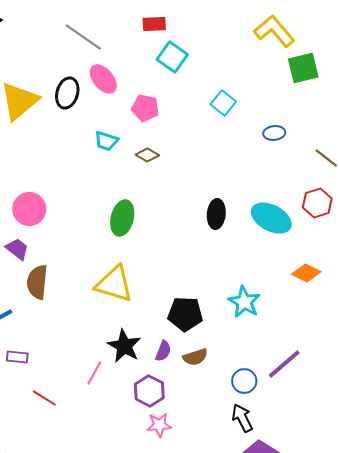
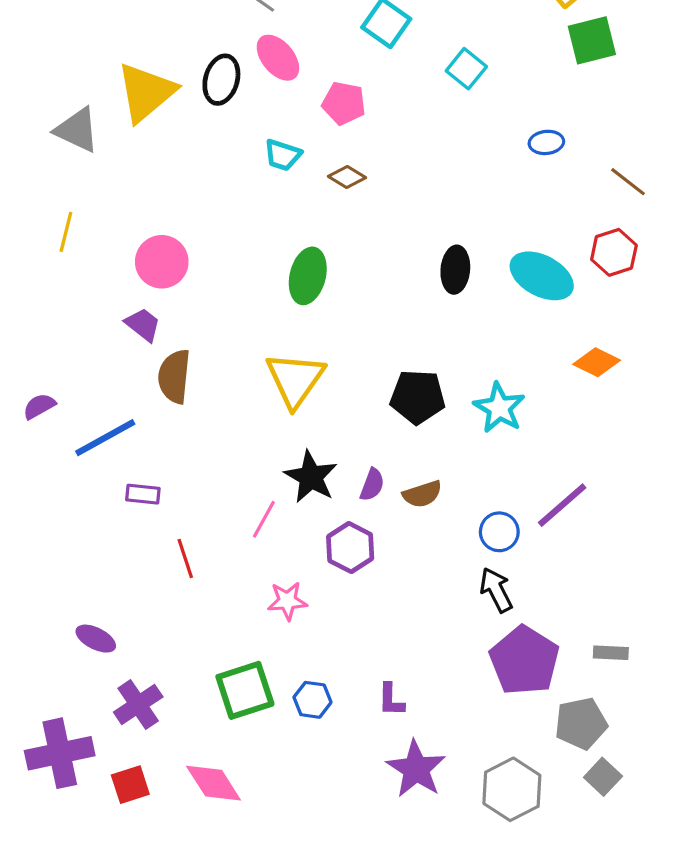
cyan square: (223, 103) -> (466, 69), moved
yellow triangle: (114, 284) -> (295, 380), turned 48
black pentagon: (185, 314) -> (418, 397), moved
red line: (44, 398) -> (185, 559), turned 40
pink star: (159, 425) -> (287, 601), moved

